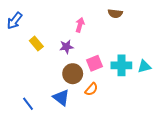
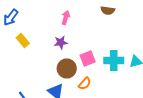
pink arrow: (80, 25) -> (66, 17), moved
yellow rectangle: (36, 44) -> (23, 40), moved

